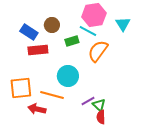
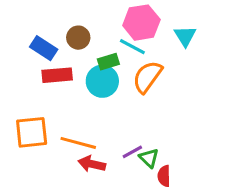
cyan circle: (68, 76) -> (102, 81), moved
red arrow: (37, 109) -> (92, 164), moved
red semicircle: (101, 117) -> (164, 176), moved

